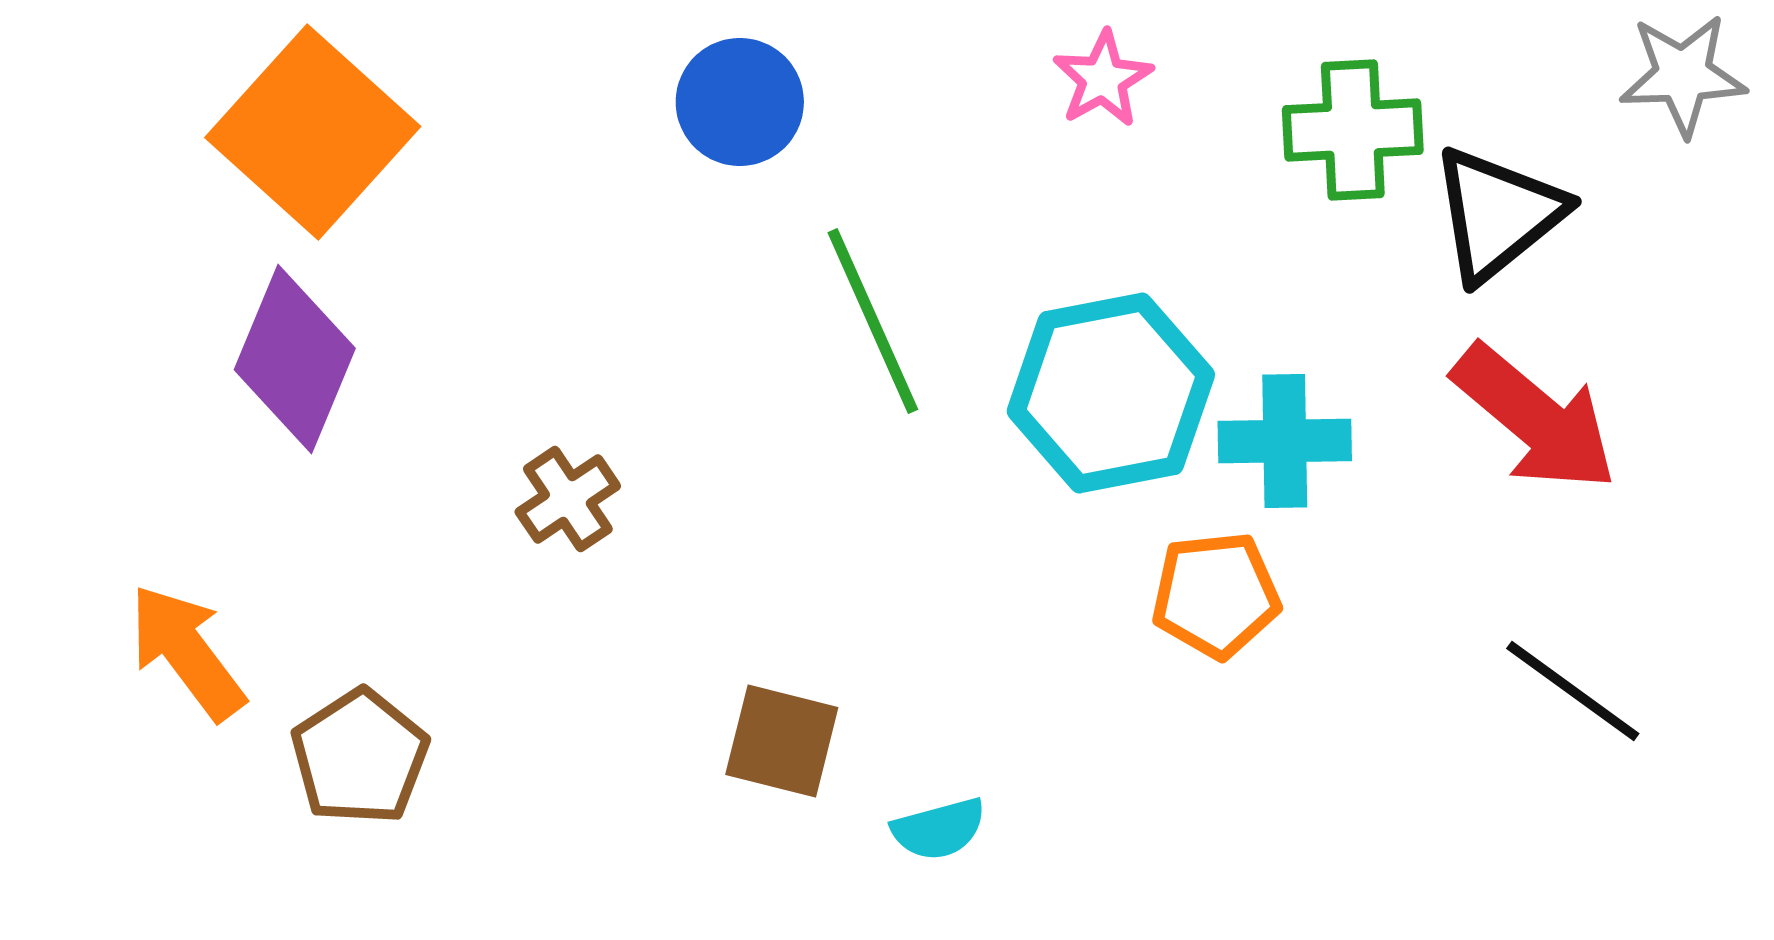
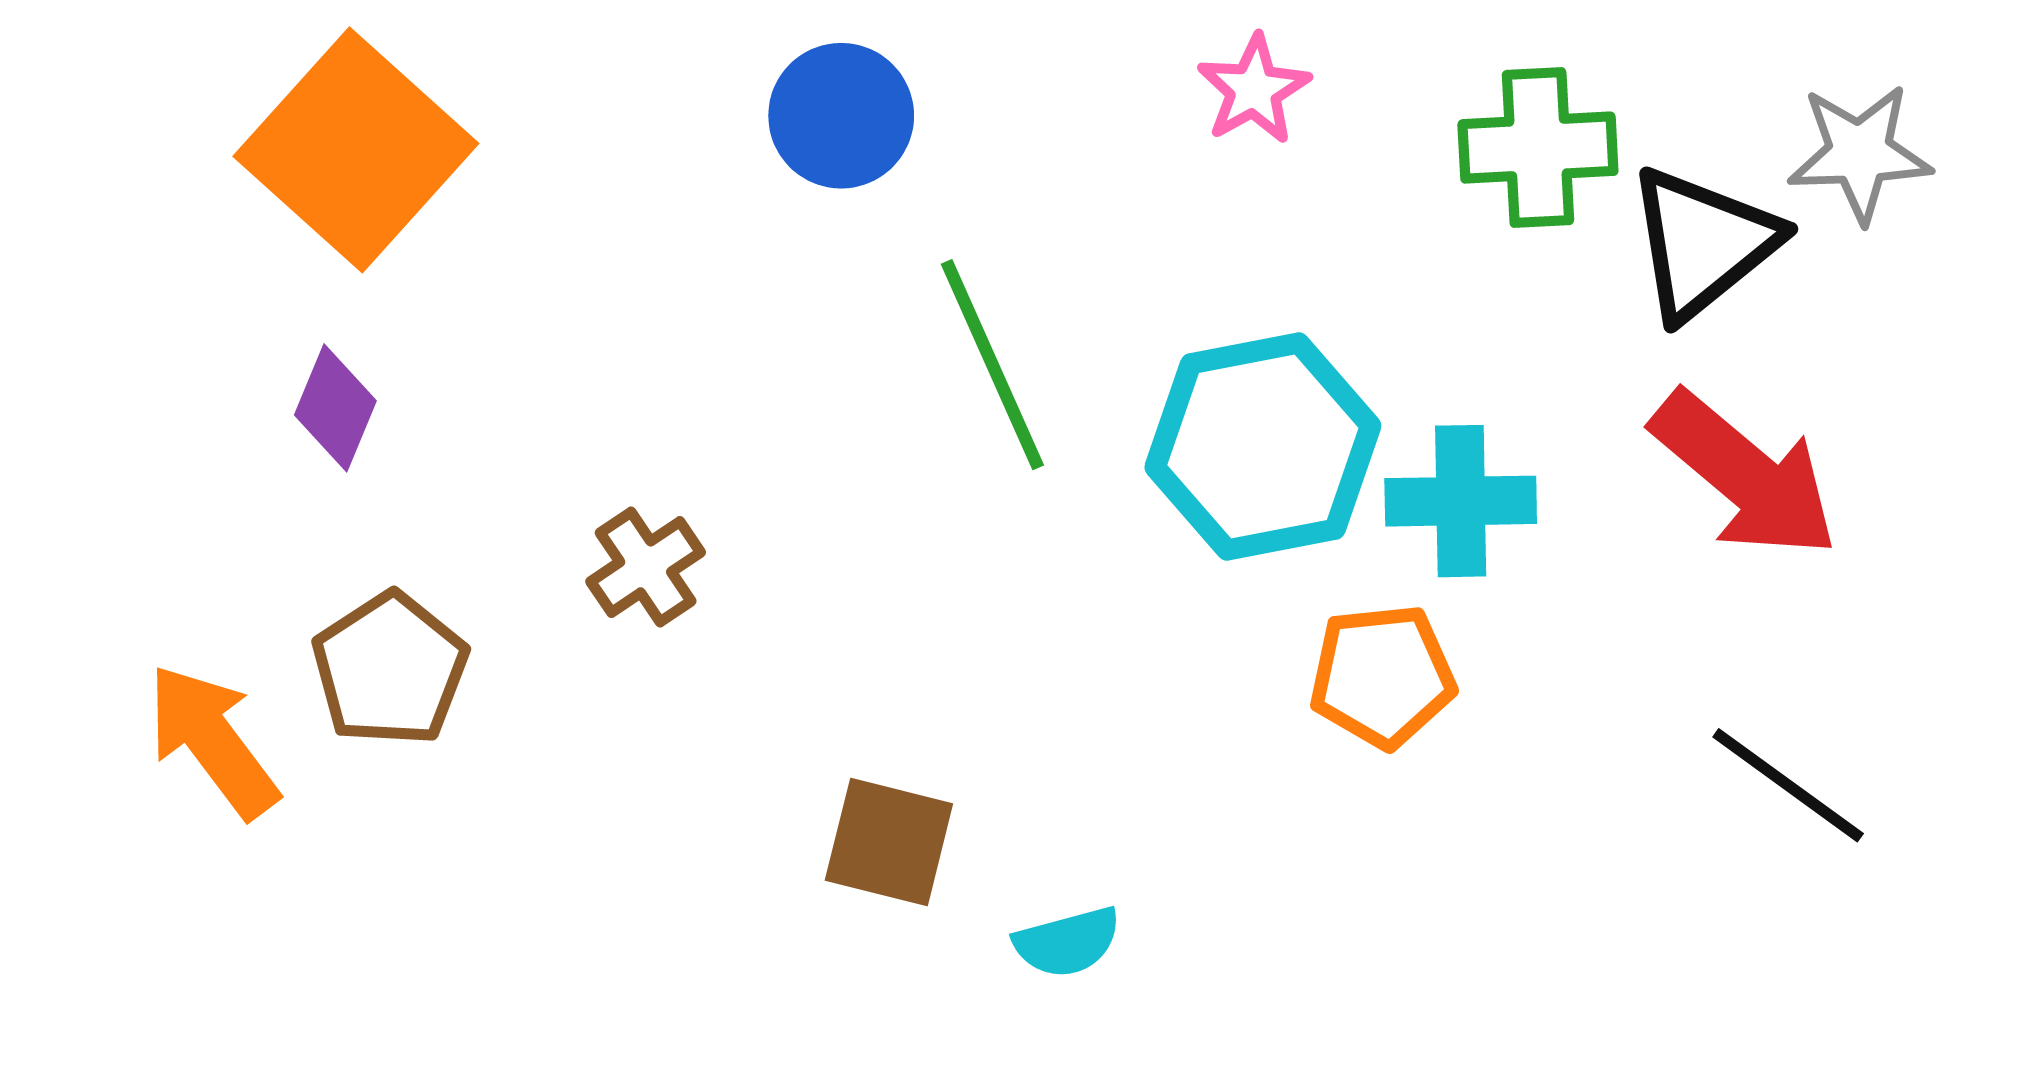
gray star: (1683, 75) -> (1860, 153), moved
purple diamond: (295, 359) -> (335, 408), size x0.6
brown pentagon: (360, 757) -> (390, 669), moved

